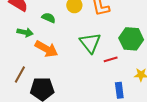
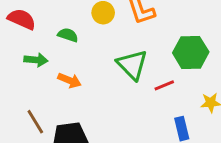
orange arrow: (46, 49) -> (70, 80), size x0.7
brown line: (20, 74) -> (35, 122), turned -54

